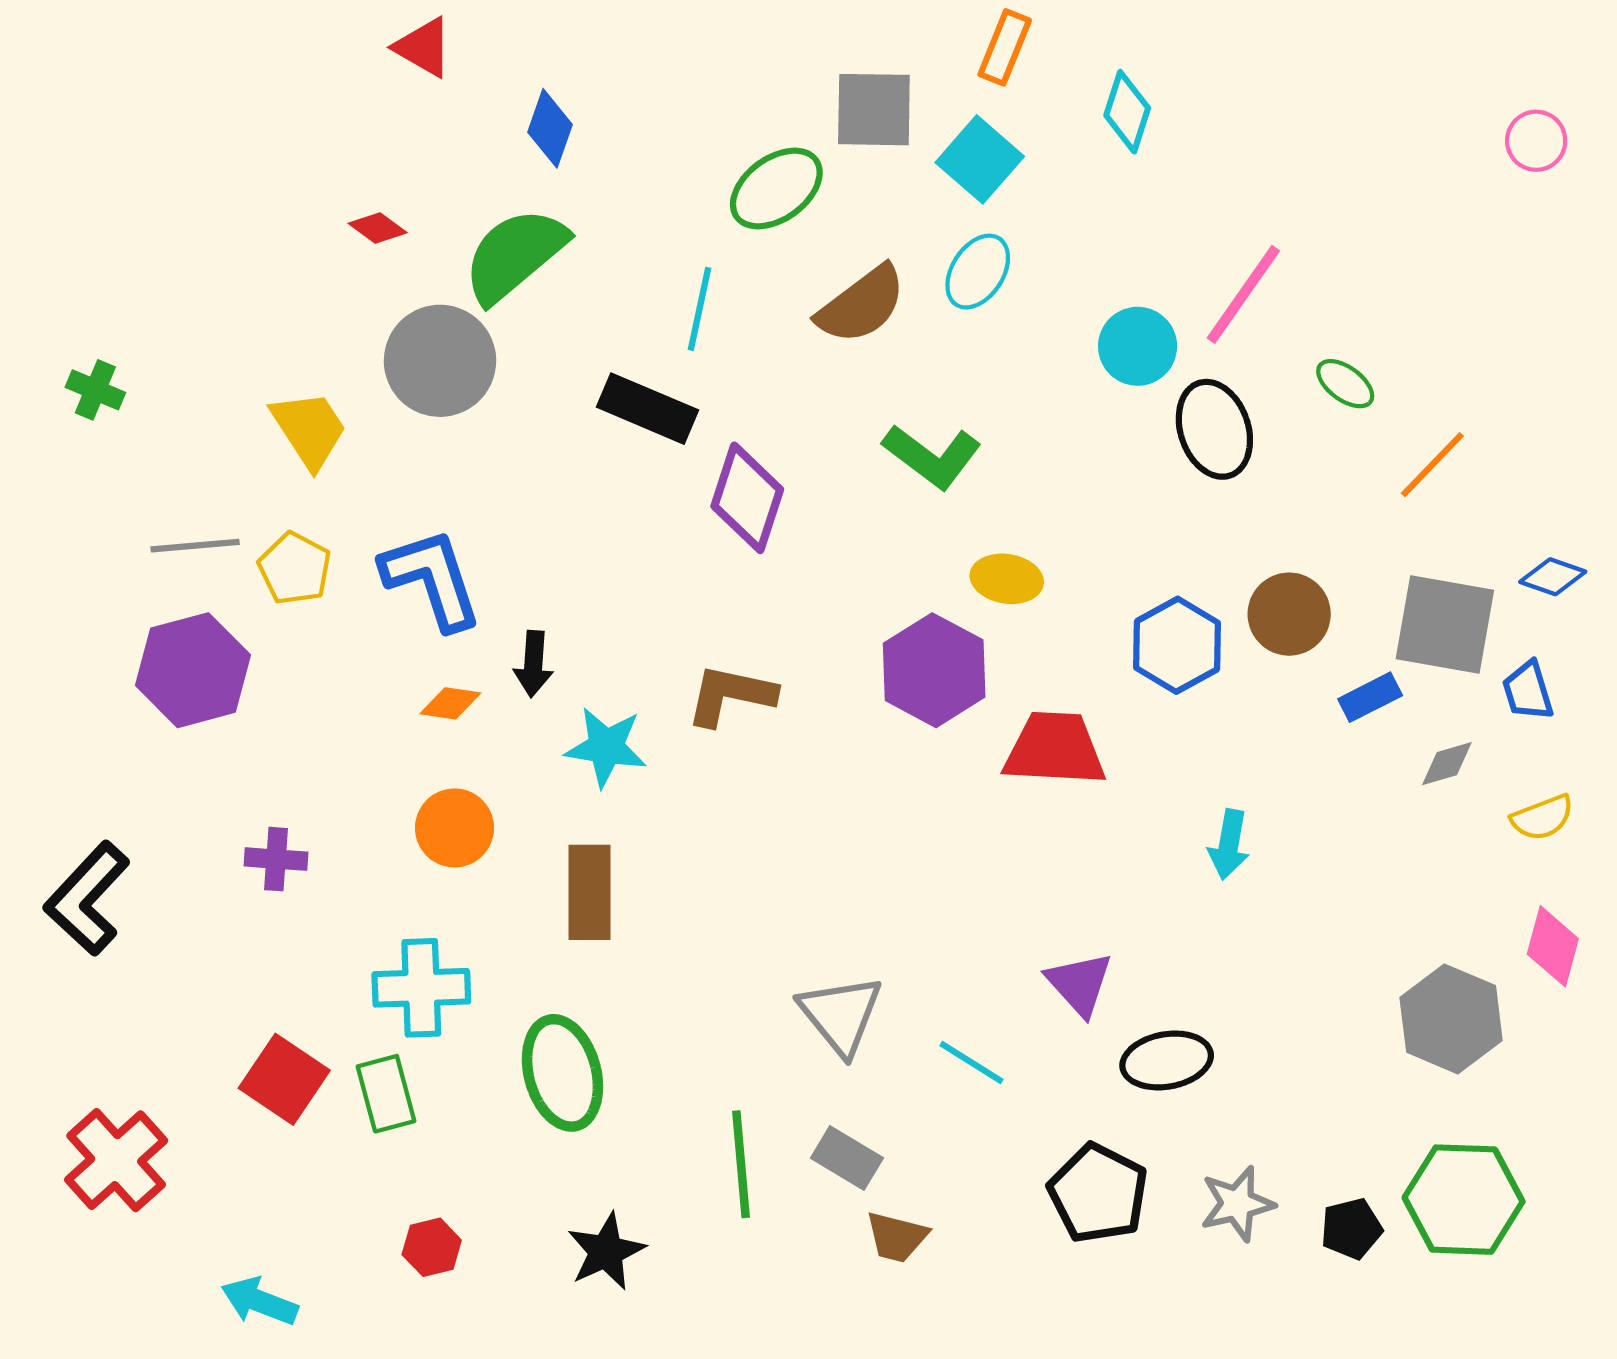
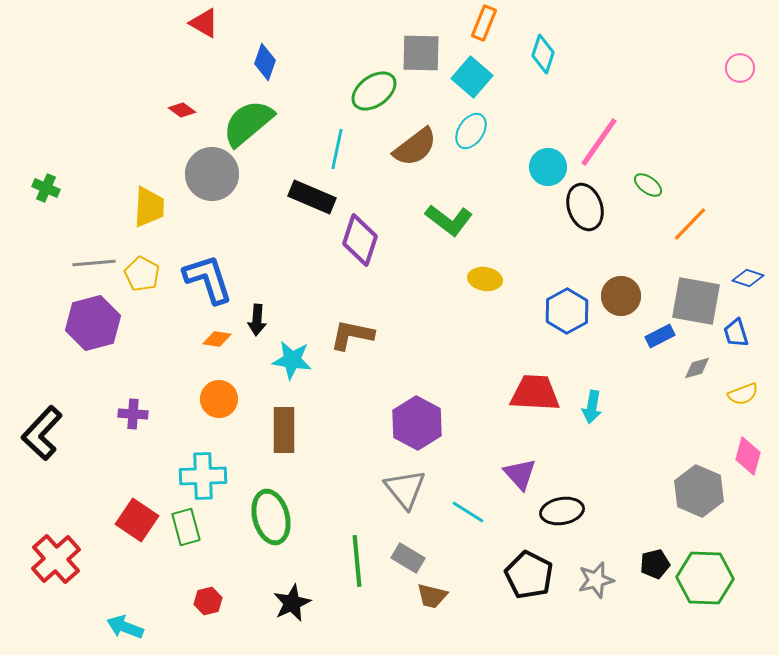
yellow trapezoid: (309, 429) -> (149, 207), turned 36
purple hexagon: (934, 670) -> (417, 423), moved
red trapezoid: (1055, 749) -> (535, 393), moved
black pentagon: (1351, 1229) -> (655, 564), moved

